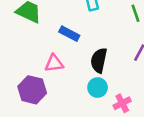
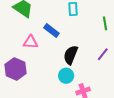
pink triangle: (54, 63) -> (30, 42), moved

